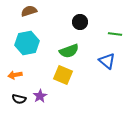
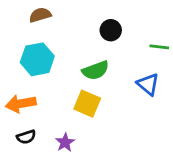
orange arrow: (15, 75) -> (21, 104), size x1.5
purple star: (40, 96) -> (65, 142), moved
black semicircle: (19, 99) -> (26, 137), turned -32

